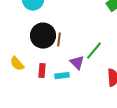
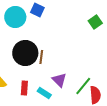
green line: (94, 51) -> (83, 86), moved
cyan rectangle: (62, 76) -> (44, 93), turned 40

